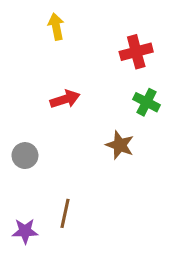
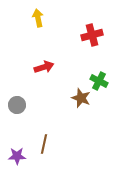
green cross: (147, 102) -> (99, 81), moved

